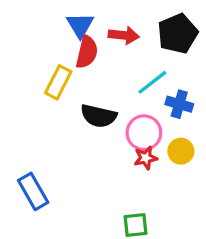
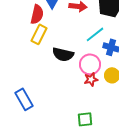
red semicircle: (87, 52) -> (37, 14), moved

